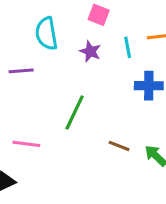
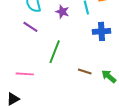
purple line: (21, 71) -> (30, 27), moved, turned 42

